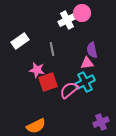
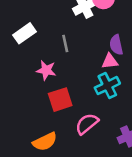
red square: (48, 82) -> (60, 100), moved
pink semicircle: (69, 90) -> (87, 124), moved

